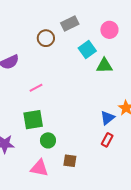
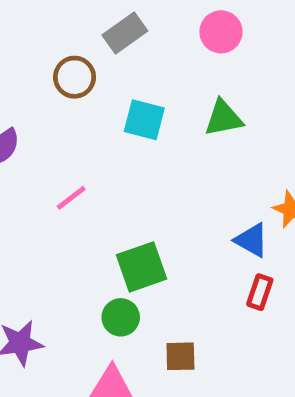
cyan square: (87, 50) -> (144, 120), moved, turned -30
blue triangle: (107, 118) -> (252, 240), turned -42
green square: (33, 120) -> (142, 267), moved

